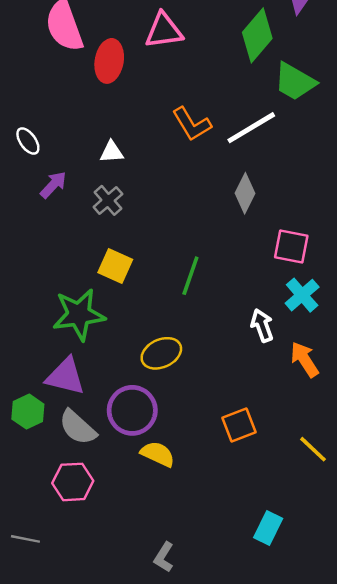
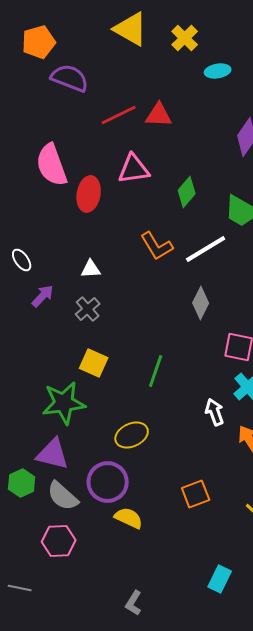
green diamond: (257, 35) -> (187, 192), moved, size x0.7

